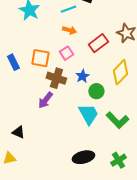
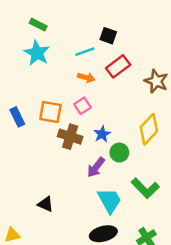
red rectangle: (98, 43) -> (118, 66), moved
purple arrow: (45, 100) -> (96, 167), moved
cyan trapezoid: (88, 114) -> (109, 201), moved
black triangle: (18, 132) -> (46, 204), moved

